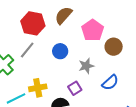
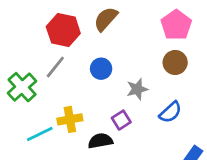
pink pentagon: (93, 30) -> (176, 25), moved

